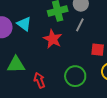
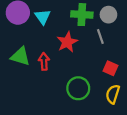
gray line: (80, 25) -> (100, 37), turned -64
red arrow: (39, 80) -> (44, 61), moved

